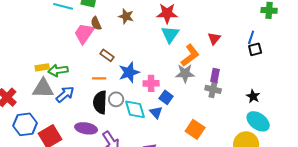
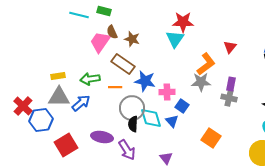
brown star: (126, 16) -> (132, 39), moved
cyan triangle: (170, 34) -> (175, 39), moved
brown rectangle: (107, 55) -> (123, 64), size x1.6
green arrow: (58, 70) -> (90, 79), moved
blue star: (129, 72) -> (145, 81), turned 30
gray circle: (116, 99) -> (132, 108), size x1.6
black semicircle: (100, 102) -> (133, 124), moved, size x0.7
blue hexagon: (25, 124) -> (41, 120), moved

